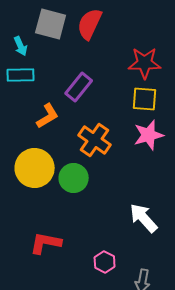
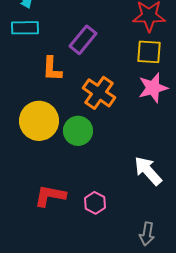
orange L-shape: (48, 116) -> (52, 69), turned 124
pink hexagon: (105, 262) -> (95, 203), moved

